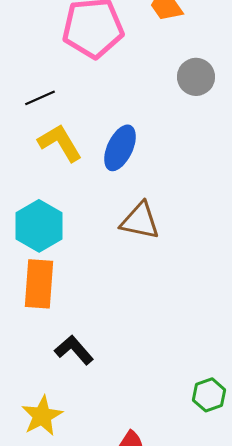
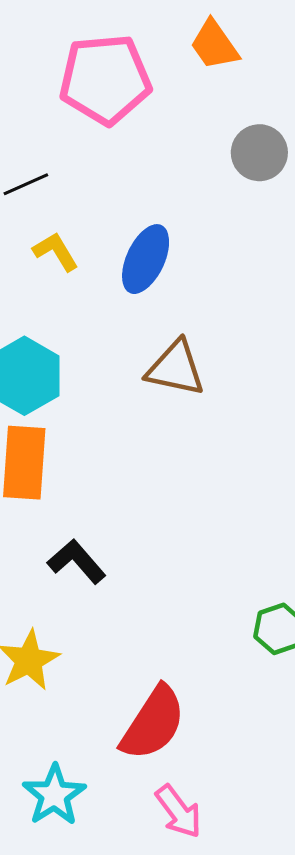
yellow L-shape: (60, 143) -> (56, 252), size x0.7

